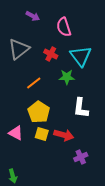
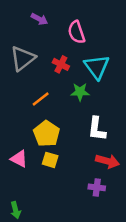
red arrow: (64, 135) -> (107, 161), moved
purple cross: (81, 157) -> (97, 187), turned 32

